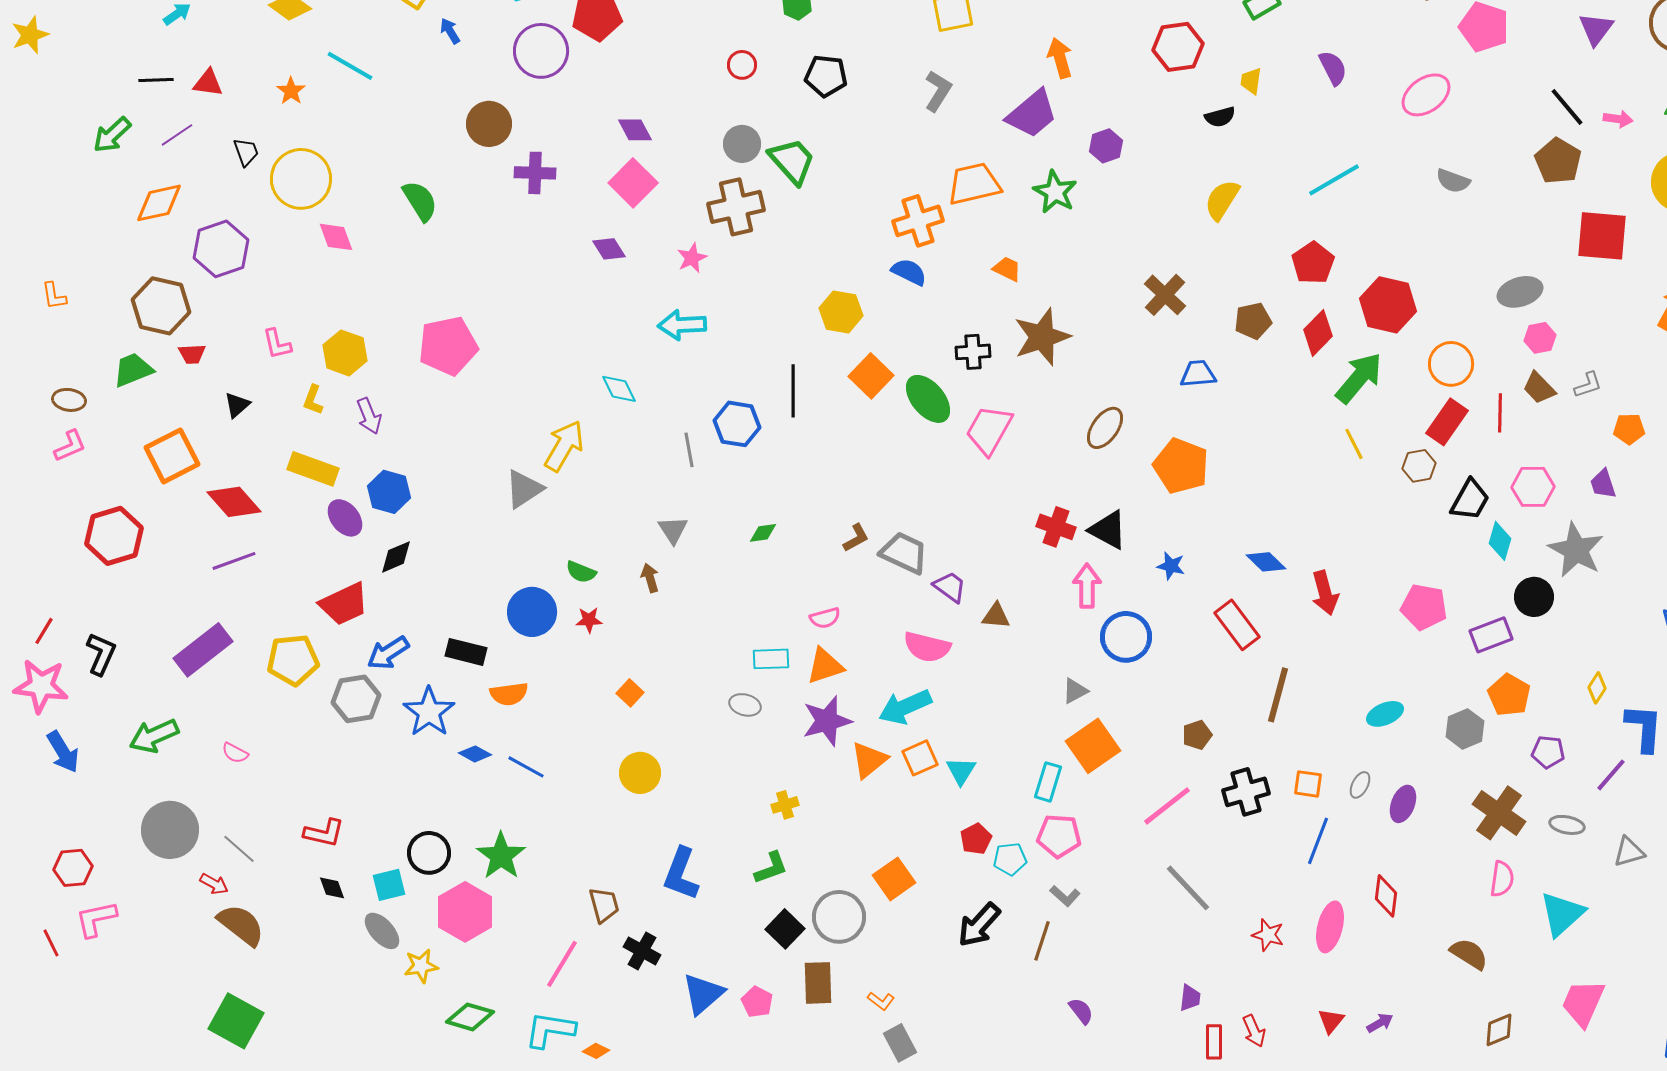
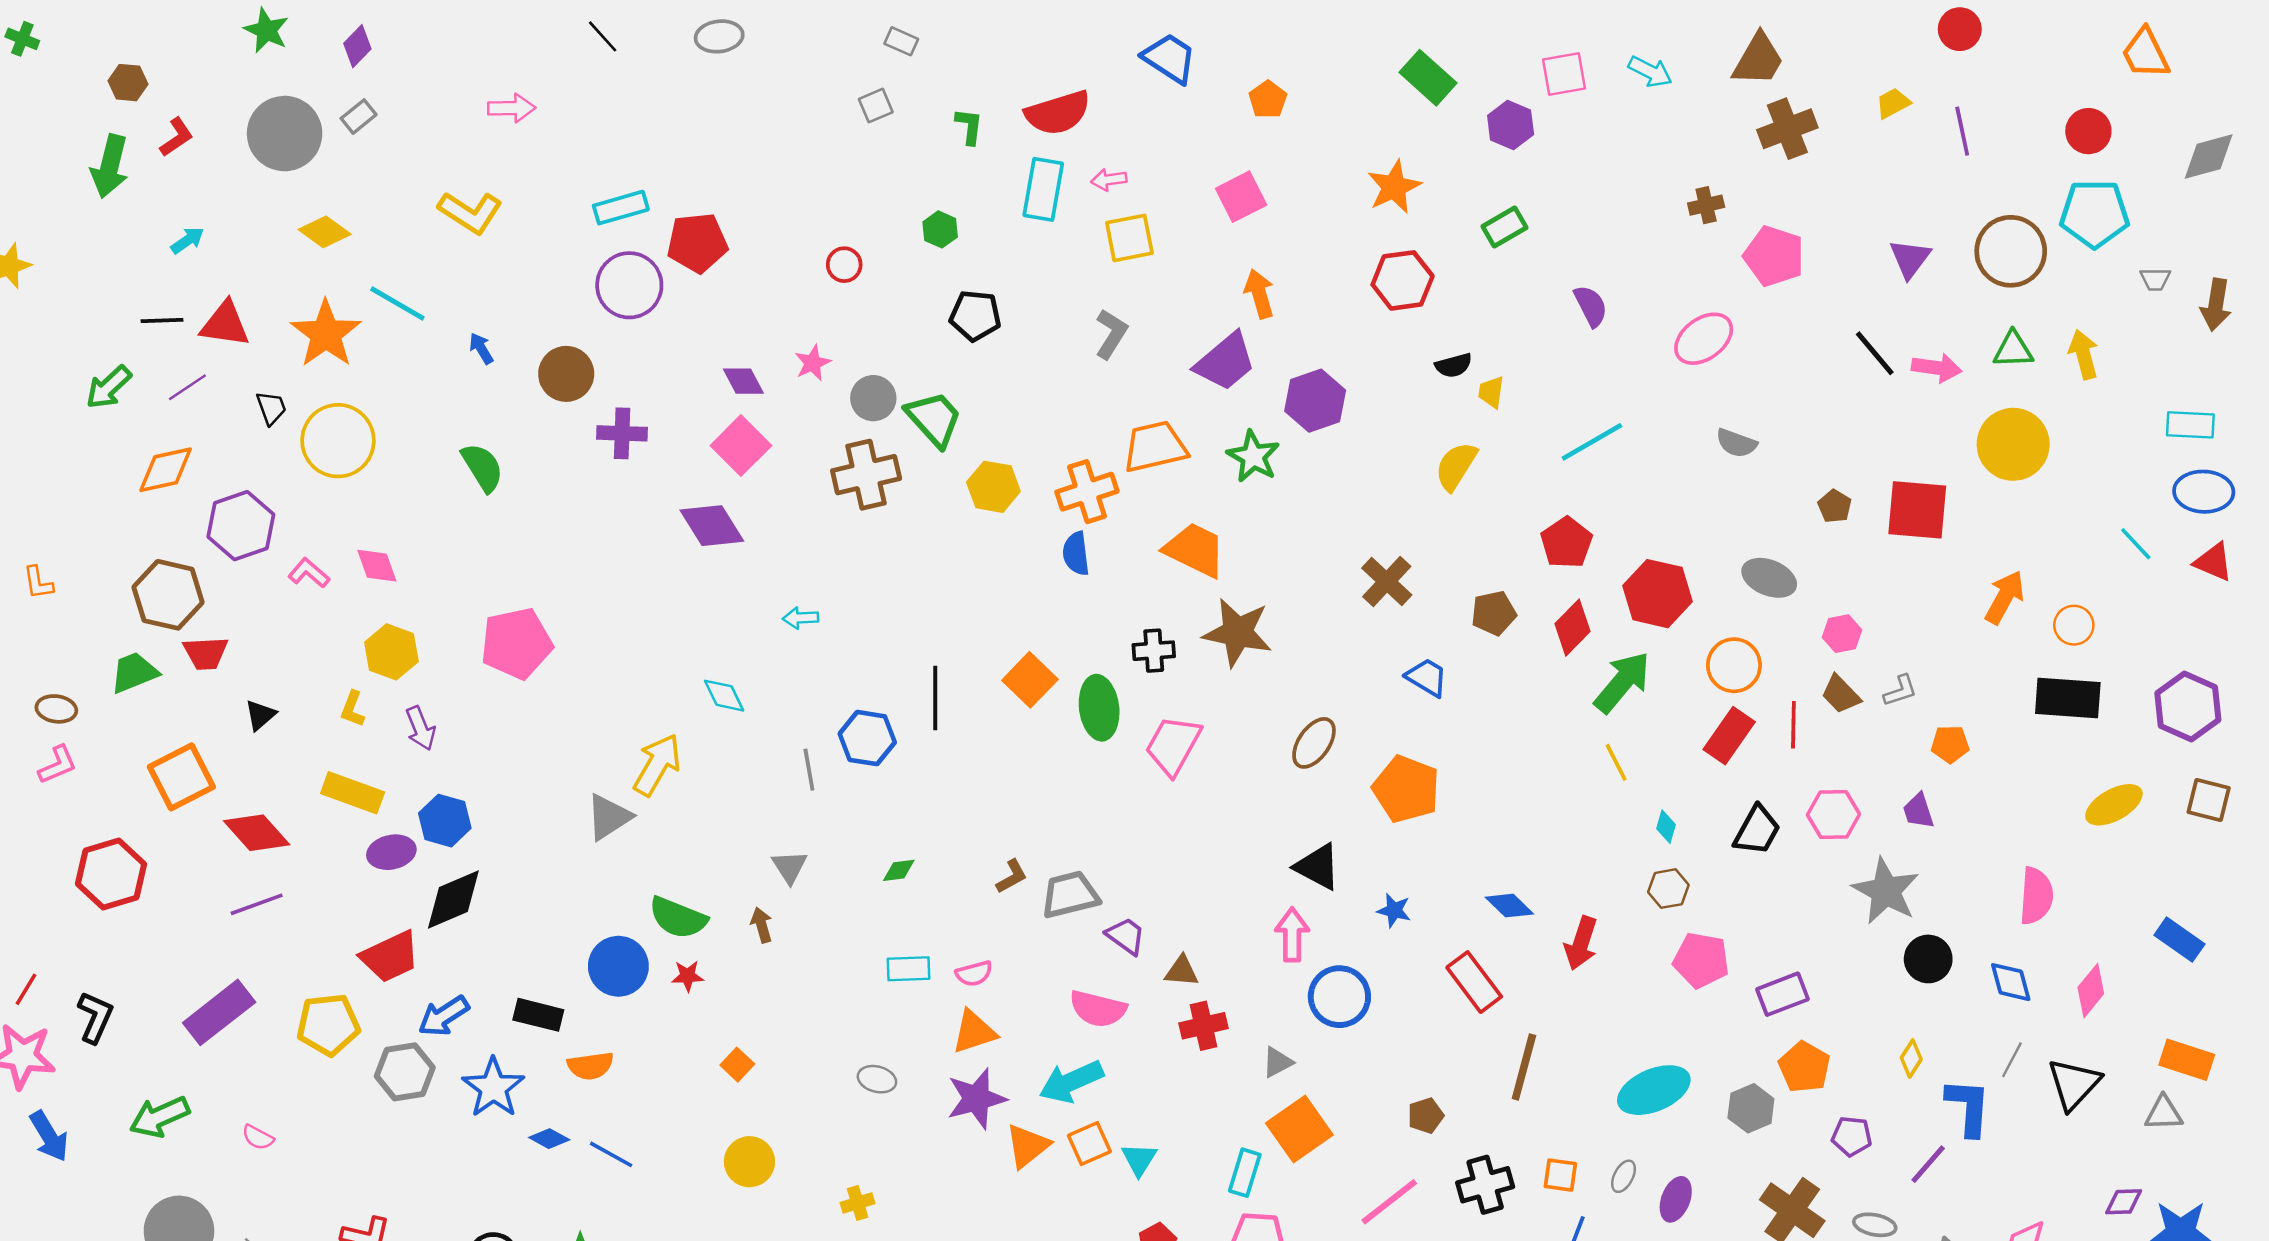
blue arrow: (450, 31) -> (481, 348), moved
red circle: (742, 65) -> (844, 265), moved
yellow trapezoid: (1251, 81) -> (1491, 392), moved
red triangle: (208, 83) -> (225, 324), size x1.4
orange star: (291, 91) -> (326, 334), size x2.0
pink arrow: (1618, 119) -> (1937, 368), size x1.4
purple hexagon: (1106, 146) -> (1315, 401), size x1.5
brown pentagon: (1558, 161) -> (1835, 506), moved, size x0.6
pink diamond: (336, 237) -> (377, 566), moved
purple diamond: (609, 249) -> (712, 526), size x1.6
pink star: (692, 258) -> (813, 363), moved
orange trapezoid: (1007, 269) -> (1195, 550), size x1.8
blue semicircle: (909, 272) -> (1076, 554), turned -123
gray ellipse: (1520, 292) -> (1769, 578), moved, turned 39
yellow hexagon: (841, 312) -> (993, 487), moved
cyan arrow: (682, 325) -> (800, 618), size x0.6
brown star: (1042, 337) -> (1237, 632), turned 30
pink L-shape: (277, 344) -> (309, 573), moved, turned 144
red trapezoid: (192, 354) -> (206, 653), size x1.4
blue trapezoid: (1198, 374) -> (1427, 677), turned 36
green ellipse: (928, 399) -> (1099, 708), turned 33
brown hexagon: (1419, 466) -> (1668, 889), moved
purple ellipse: (345, 518) -> (391, 852), turned -63
red cross: (1056, 527) -> (1203, 1026), moved, turned -33
cyan diamond: (1500, 541) -> (1666, 827), moved, size x0.7
gray trapezoid: (904, 553) -> (1070, 895), turned -39
black diamond: (396, 557) -> (453, 900), size x1.5
green semicircle: (581, 572) -> (678, 918), size x1.6
red arrow: (1325, 593) -> (1581, 943), turned 33
black circle: (1534, 597) -> (1928, 959), moved
cyan rectangle: (771, 659) -> (909, 969), moved
cyan ellipse: (1385, 714) -> (1654, 1090), size x1.6
yellow cross: (785, 805) -> (858, 1203), moved

